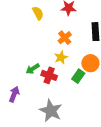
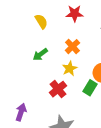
green arrow: (33, 69) -> (40, 54), moved
red cross: (49, 75) -> (58, 89), turned 35

